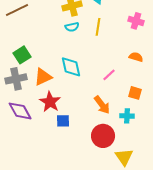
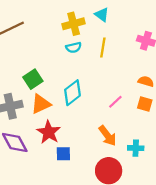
green square: (22, 55) -> (33, 79), moved
cyan diamond: (71, 67) -> (72, 93), turned 65
orange square: (135, 93) -> (145, 104), moved

